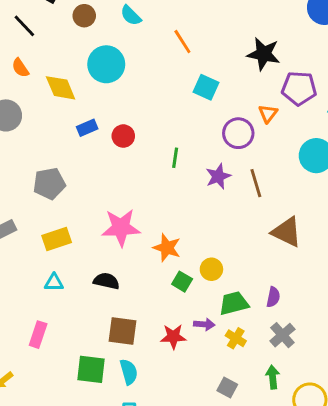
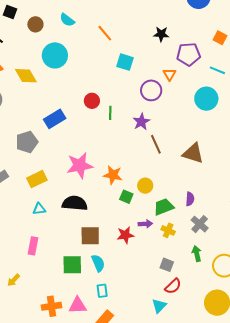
black star: (264, 54) -> (161, 34), size x0.7
blue rectangle: (87, 128) -> (55, 119), moved, size x1.5
red circle: (123, 136) -> (92, 101), moved
brown line: (256, 183) -> (156, 144), moved
black semicircle: (106, 281) -> (75, 203), size x1.4

